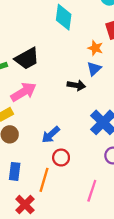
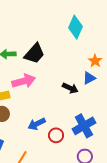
black trapezoid: (27, 59) -> (34, 54), turned -35
red circle: (61, 158) -> (56, 135), moved

